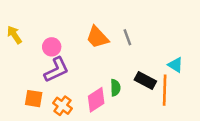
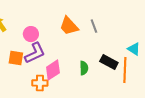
orange square: (34, 99) -> (16, 58), moved
pink diamond: (96, 100) -> (53, 70), moved
orange cross: (62, 106) -> (40, 83), turned -35

